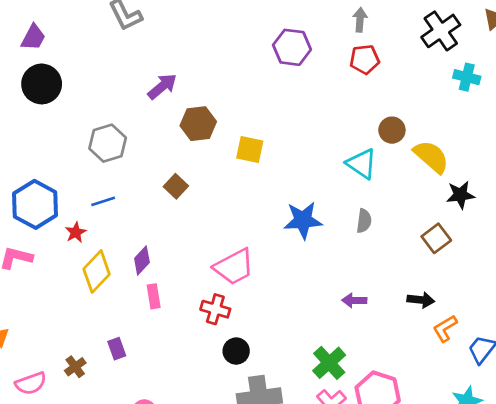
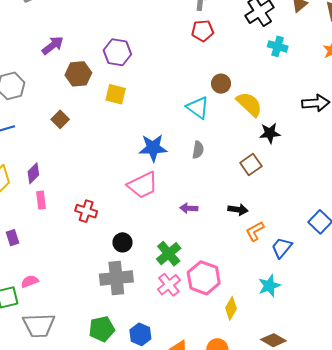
purple hexagon: (292, 47) -> (117, 52), moved
pink trapezoid: (234, 267) -> (143, 185), moved
black circle: (236, 351) -> (122, 242), moved

